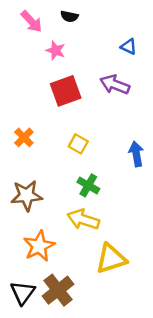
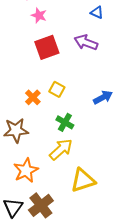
orange cross: (24, 137) -> (33, 97), moved
blue arrow: (136, 154) -> (103, 97), turned 72
yellow arrow: (83, 219) -> (61, 149), turned 120

